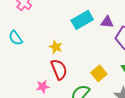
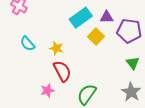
cyan semicircle: (15, 38) -> (28, 44), moved
yellow square: (99, 73) -> (96, 37), moved

